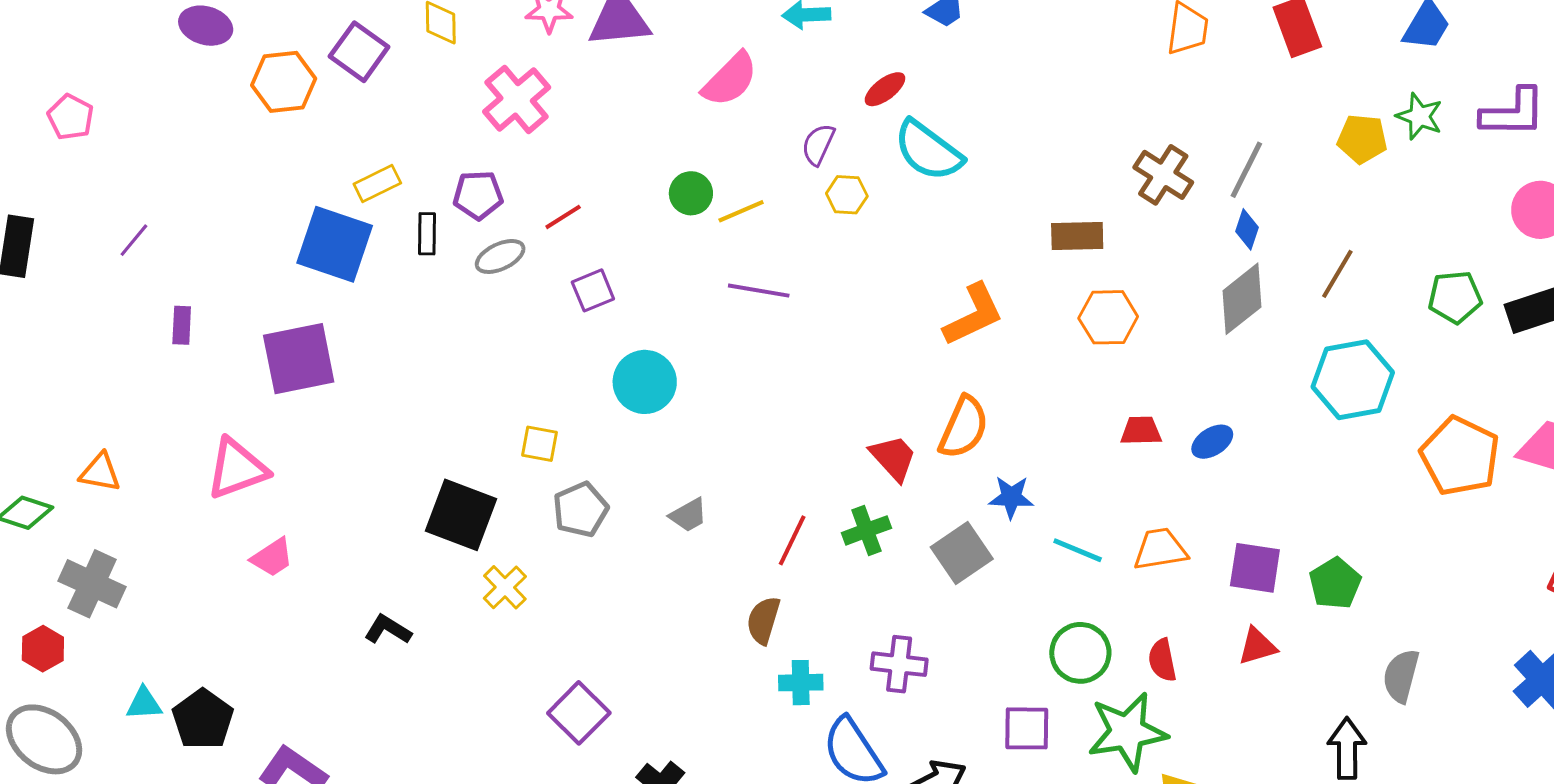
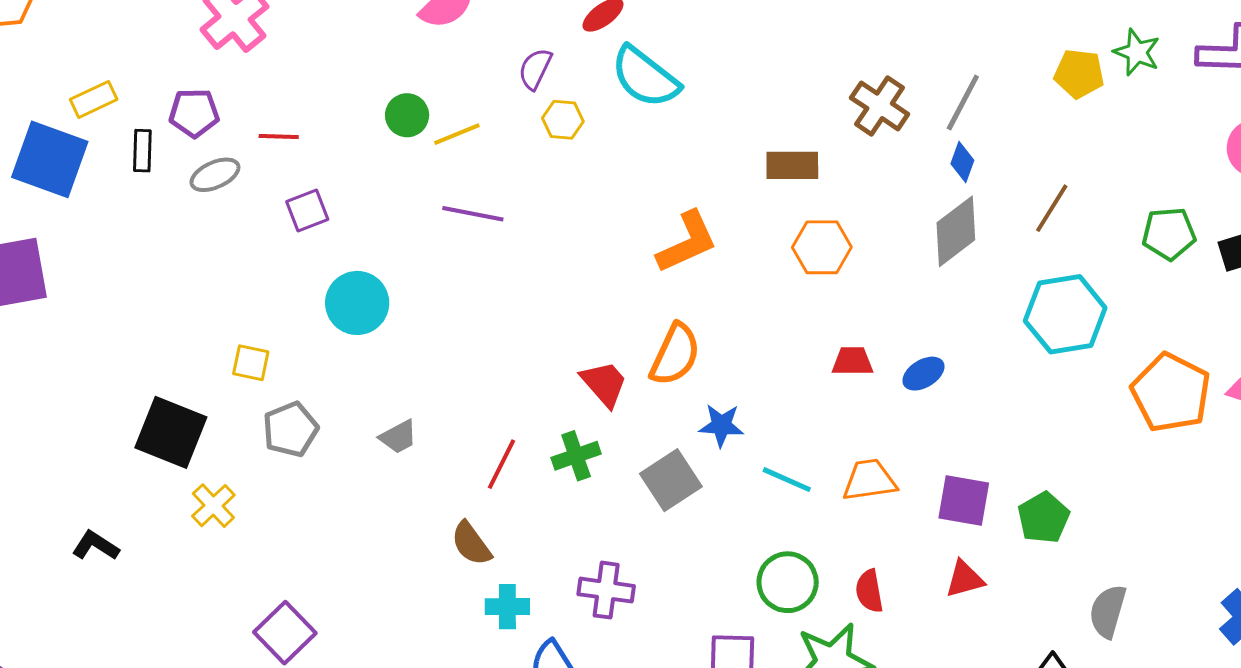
red line: (563, 217) -> (279, 136), turned 33
brown semicircle: (763, 620) -> (471, 544), turned -54

